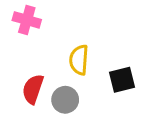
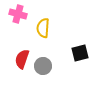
yellow semicircle: (79, 60) -> (43, 28), moved

